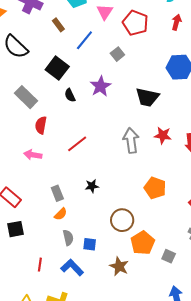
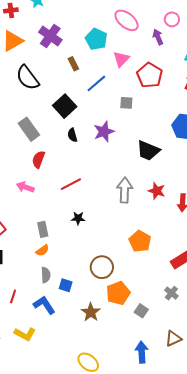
gray square: (117, 54) -> (126, 103), turned 32
black star: (92, 186) -> (78, 218), moved

